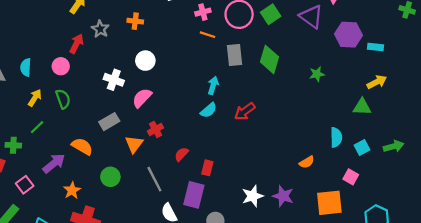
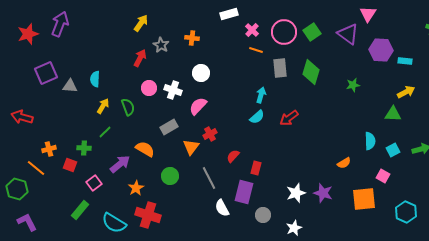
pink cross: (203, 12) -> (252, 30), turned -32
pink circle: (61, 66) -> (149, 88), moved

